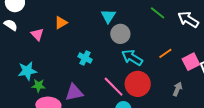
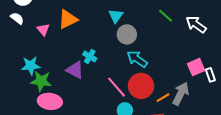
orange triangle: (61, 23) -> (68, 19), size x1.5
orange line: (165, 53) -> (163, 98), moved
green star: (38, 86) -> (41, 81), size x1.5
gray arrow: (177, 89) -> (181, 94), size x1.6
purple triangle: (74, 92) -> (75, 70), moved, turned 36

